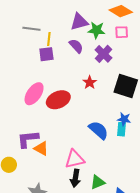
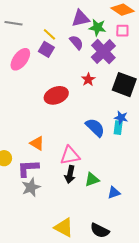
gray line: (31, 29) -> (13, 23), moved
yellow line: (49, 39) -> (49, 34), turned -56
purple square: (46, 54) -> (46, 49), turned 35
purple cross: (103, 54) -> (103, 52), size x1.4
pink ellipse: (34, 94) -> (20, 59), moved
purple L-shape: (28, 139) -> (28, 168), moved

